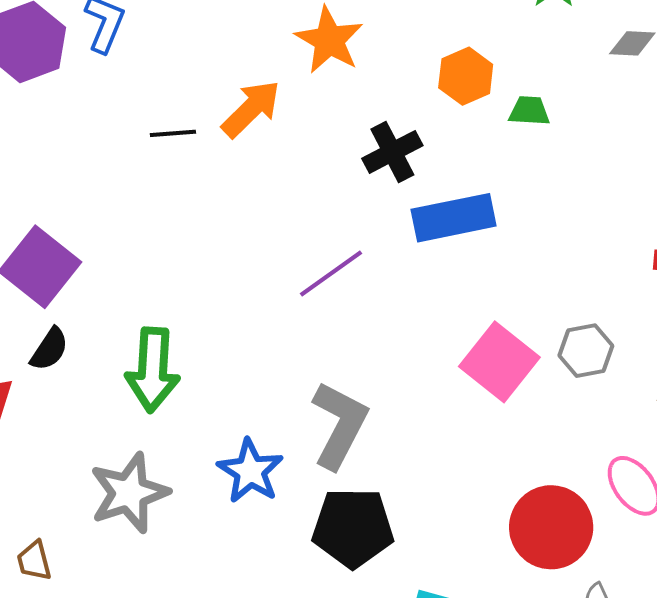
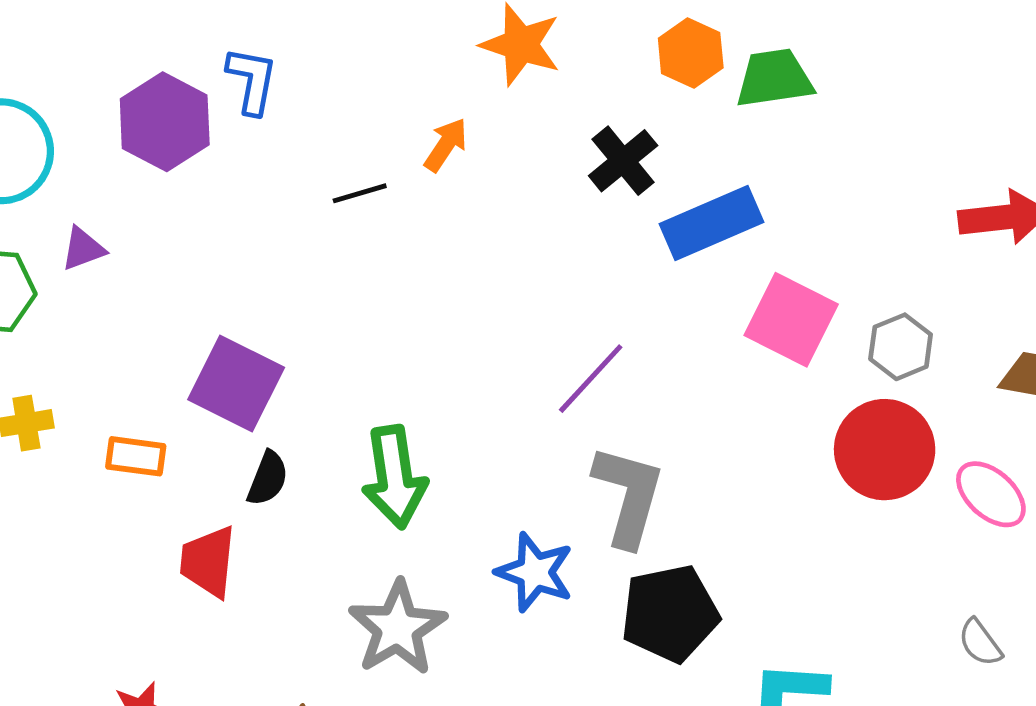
orange arrow: (251, 109) -> (446, 145), size x0.7
green trapezoid: (529, 111) -> (774, 78), size x1.6
purple line: (331, 273) -> (591, 379), moved
pink square: (499, 362) -> (791, 320), moved
red circle: (551, 527) -> (885, 450), moved

